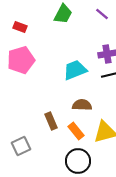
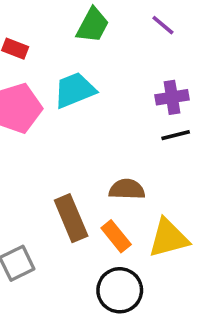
cyan trapezoid: (75, 70) -> (75, 90), moved
brown rectangle: (51, 121) -> (71, 218), size x1.4

